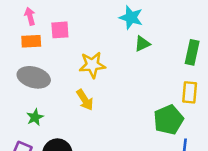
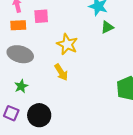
yellow star: (92, 65) -> (67, 44), turned 30

